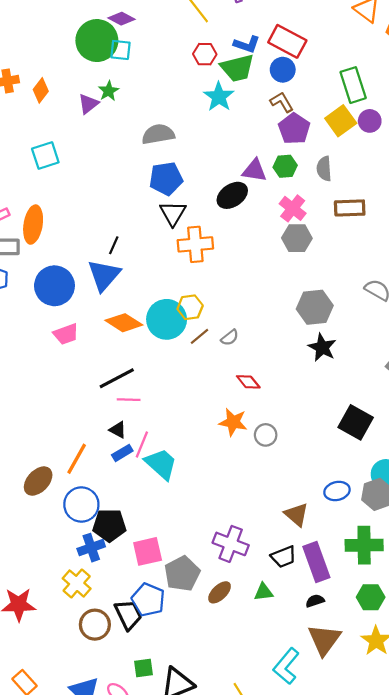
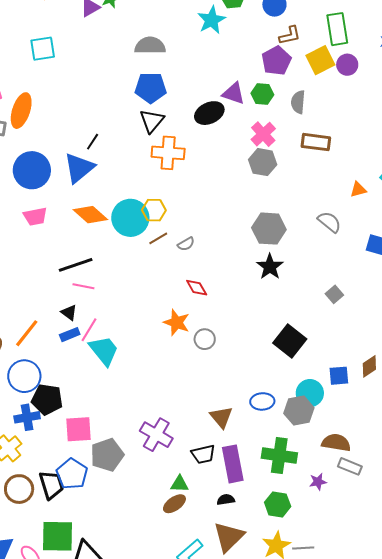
brown L-shape: (282, 102) -> (290, 35), moved, turned 100
brown ellipse: (220, 592) -> (174, 504), moved
green square: (143, 668) -> (57, 536), size x1.8

